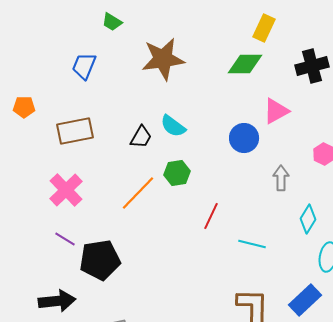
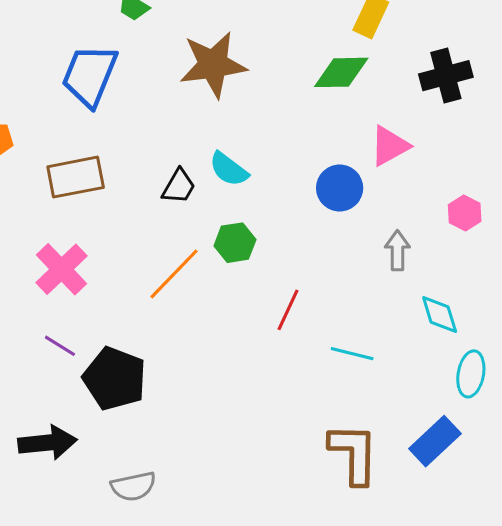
blue trapezoid: (84, 66) -> (90, 76), size x1.5
cyan diamond: (308, 219) -> (440, 315), turned -48
black pentagon: (100, 260) -> (115, 379), turned 30

